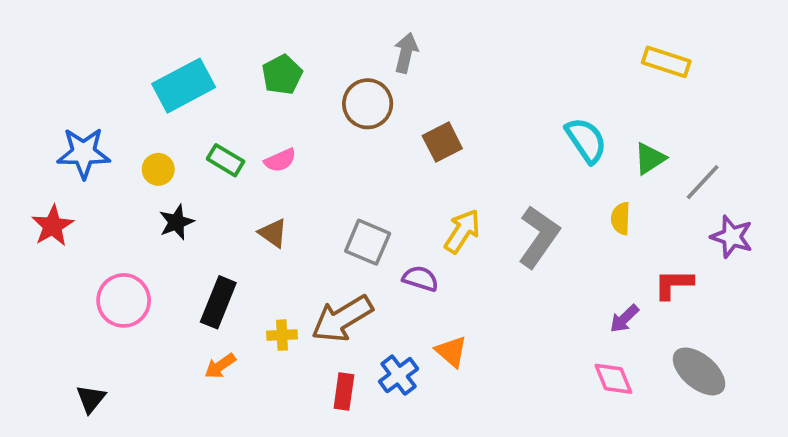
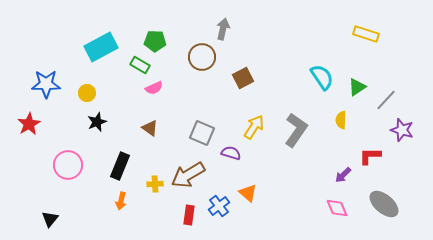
green pentagon: (282, 75) -> (155, 41), turned 30
green rectangle: (226, 160) -> (140, 65), moved
orange arrow: (220, 366) -> (121, 201), turned -42

